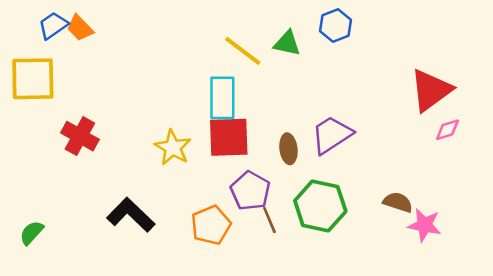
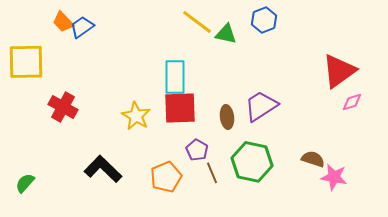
blue trapezoid: (53, 25) -> (82, 27), moved
yellow line: (243, 51) -> (197, 22), moved
purple pentagon: (250, 191) -> (197, 150), size x0.7

